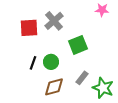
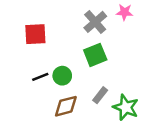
gray cross: (54, 21) -> (95, 22), moved
black line: (33, 63) -> (40, 77), turned 48

